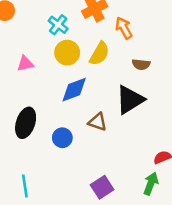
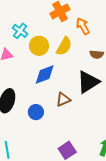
cyan cross: (58, 25) -> (20, 31), moved
brown triangle: (98, 122) -> (63, 99), turned -42

